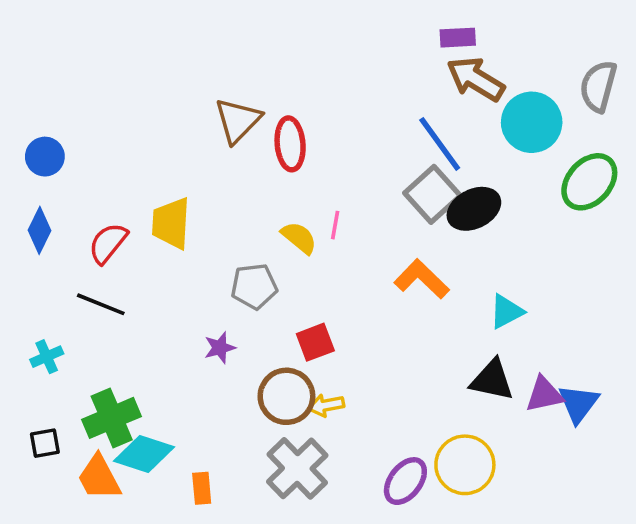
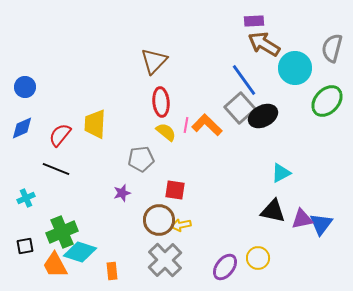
brown triangle: (238, 120) -> (154, 61), moved
red ellipse: (290, 144) -> (161, 102), moved
blue diamond: (39, 230) -> (22, 128), turned 40
orange L-shape: (422, 279) -> (207, 125), moved
red square: (315, 342) -> (175, 190), turned 30
yellow circle: (465, 465) -> (258, 258), size x0.7

